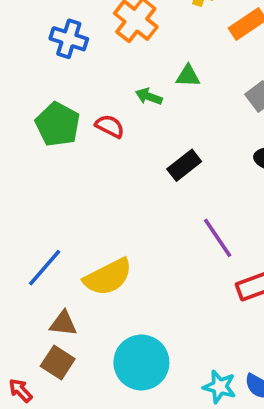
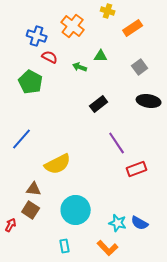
red semicircle: (110, 126) -> (50, 57), moved
blue line: (45, 268) -> (22, 139), moved
red arrow: (20, 390) -> (11, 225), turned 72

